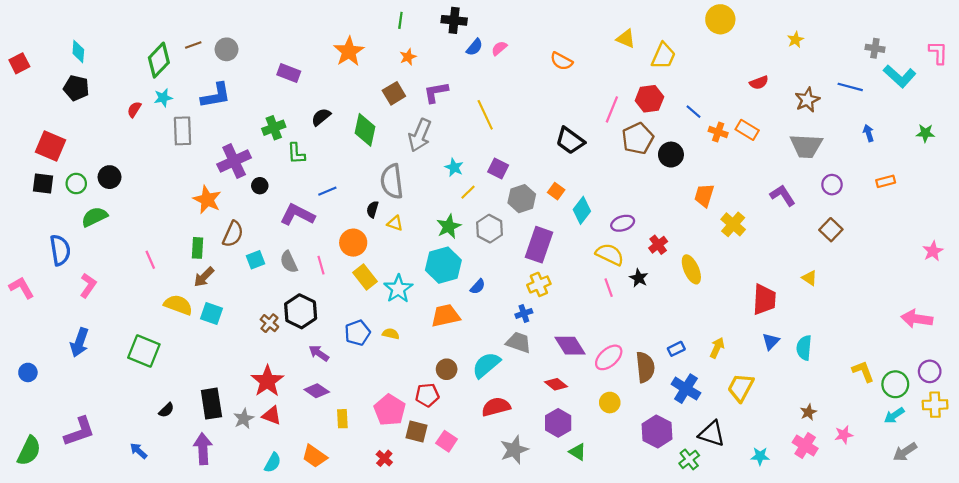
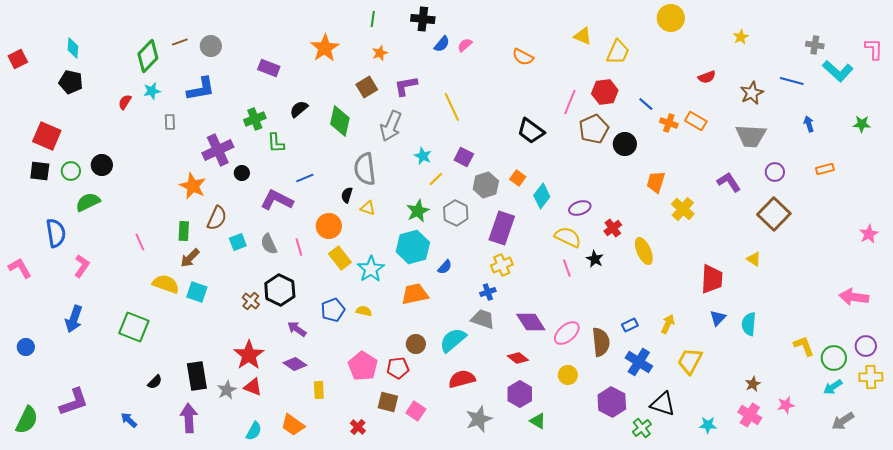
gray rectangle: (182, 131) -> (170, 122), size x0.6
brown square: (831, 230) -> (774, 214), size x1.5
pink pentagon: (390, 410) -> (363, 366), moved

